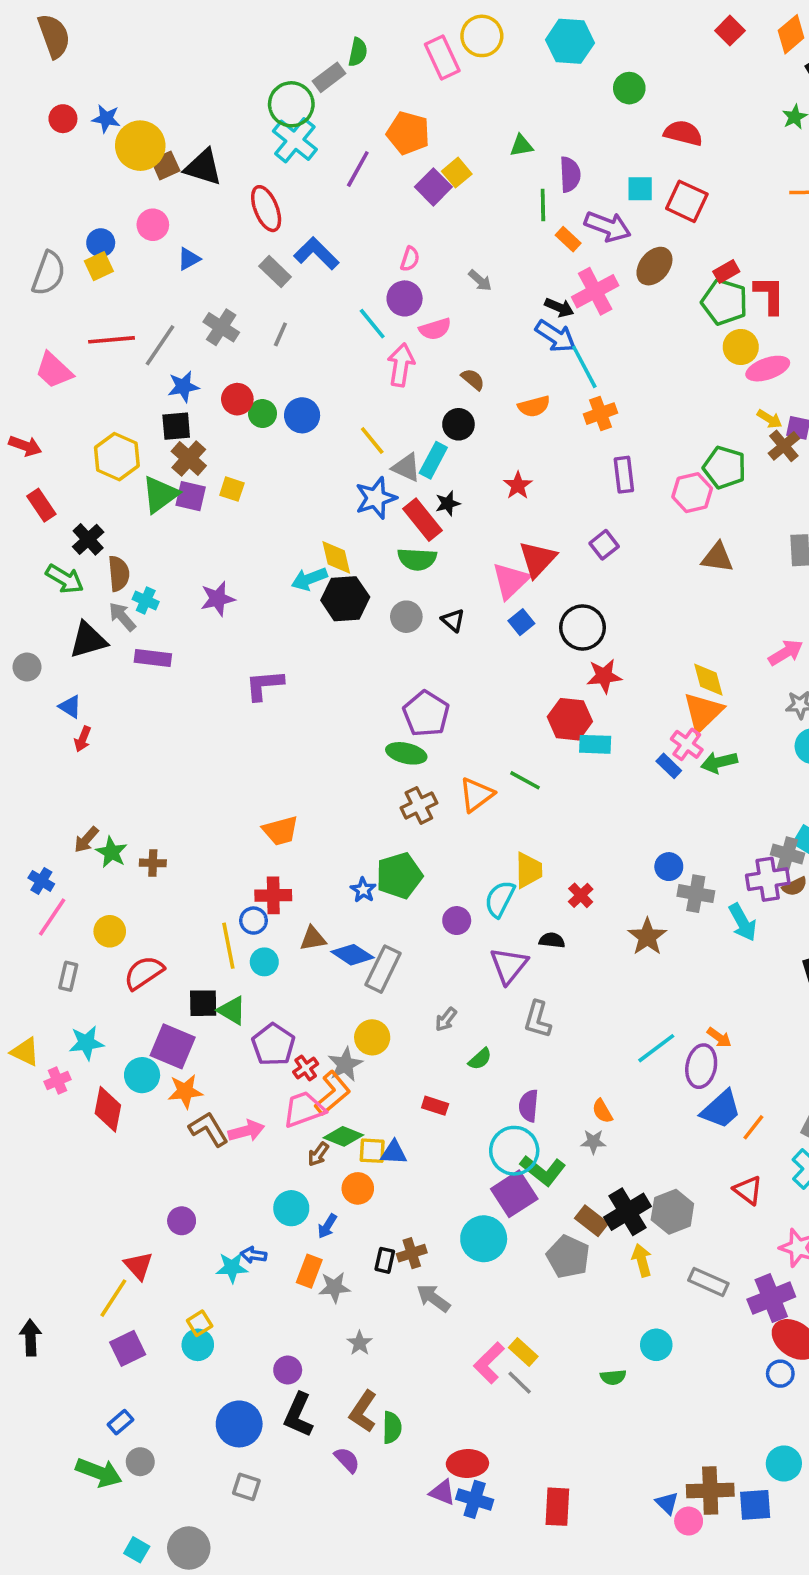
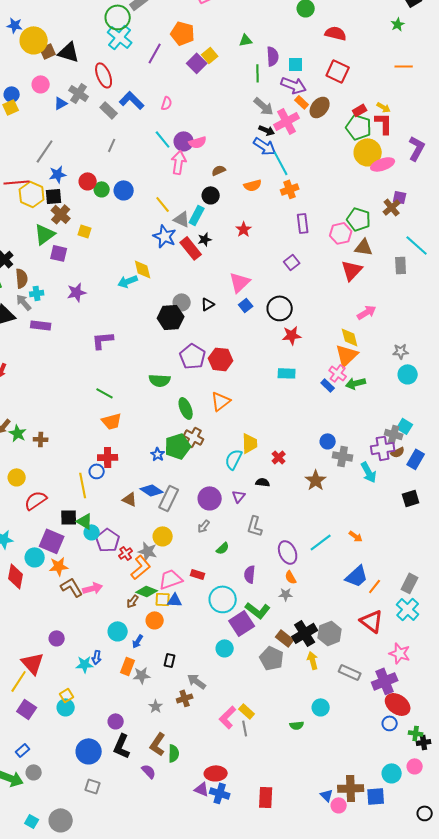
cyan square: (640, 189) -> (296, 64), moved
orange rectangle: (568, 239) -> (302, 102), moved
pink semicircle: (410, 259) -> (167, 103), moved
gray arrow: (480, 280) -> (264, 106), moved, size x1.5
purple circle: (405, 298) -> (184, 141), moved
gray cross: (221, 327) -> (79, 93), moved
red line: (111, 340) -> (17, 182), moved
yellow circle: (741, 347) -> (368, 152), size x1.4
brown semicircle: (473, 379) -> (219, 170), turned -64
yellow arrow: (770, 419) -> (384, 107), moved
yellow hexagon: (117, 457) -> (32, 194), moved
purple square: (191, 496) -> (59, 253), moved
blue star: (376, 498) -> (165, 236), turned -30
brown triangle: (717, 557) -> (364, 247), moved
green semicircle: (417, 559) -> (160, 380), moved
red triangle: (538, 559) -> (352, 270), moved
black hexagon: (345, 599) -> (171, 317), moved
cyan cross: (146, 601) -> (37, 293), turned -32
black triangle: (453, 620) -> (208, 304), turned 48
pink arrow: (786, 653) -> (367, 312), moved
red hexagon: (570, 719) -> (221, 359), moved
green ellipse: (406, 753) -> (186, 408), moved, turned 55
green line: (525, 780) -> (105, 393), moved
brown cross: (419, 805) -> (194, 437), moved, turned -36
purple circle: (457, 921) -> (210, 498), moved, size x1.5
brown triangle: (313, 939) -> (130, 499), moved, turned 35
cyan circle: (264, 962) -> (92, 532), moved
purple triangle: (509, 965) -> (239, 496), size x0.6
gray star: (345, 1064) -> (148, 551), turned -30
purple ellipse: (701, 1066) -> (288, 552), moved, turned -35
pink trapezoid: (304, 1109) -> (171, 579), moved
cyan circle: (514, 1151) -> (223, 599), moved
red triangle: (748, 1190) -> (372, 621), size x1.4
cyan circle: (484, 1239) -> (225, 648), size x0.7
brown cross: (412, 1253) -> (185, 698), moved
blue arrow: (254, 1255) -> (97, 657), turned -88
red triangle: (138, 1266) -> (33, 663), size x1.4
purple square: (128, 1348) -> (27, 709), turned -30
gray line: (520, 1383) -> (245, 728), turned 35

